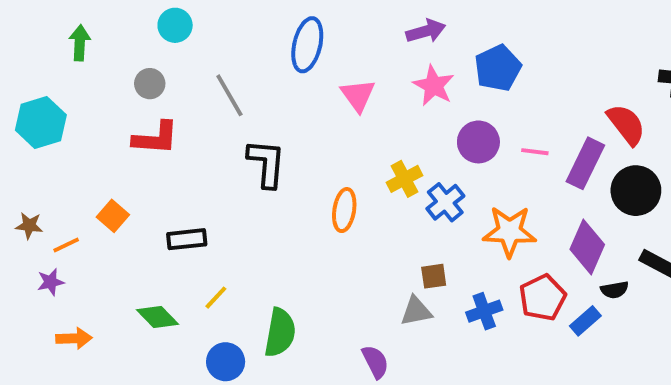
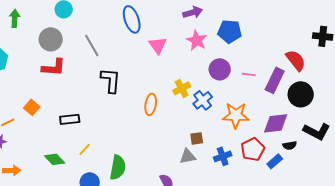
blue ellipse: (307, 45) -> (132, 19), turned -32
blue pentagon: (498, 68) -> (230, 31), turned 30
gray circle: (150, 84) -> (51, 39), size x1.5
purple diamond: (587, 247) -> (276, 123), turned 60

